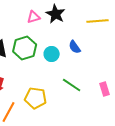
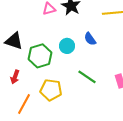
green hexagon: (25, 48) -> (40, 56), moved

